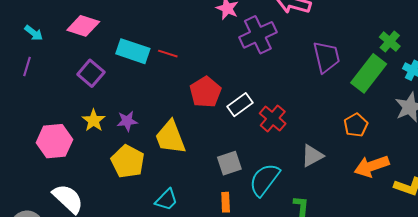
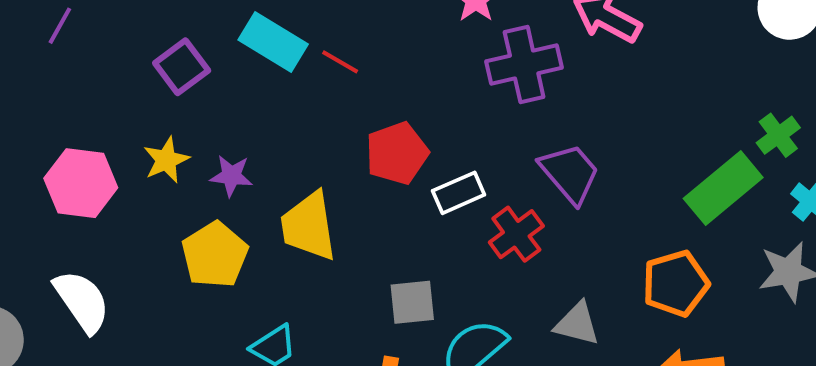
purple trapezoid: (326, 57) -> (570, 173), moved, turned -40
orange pentagon: (356, 125) -> (676, 283), size x1.4
gray triangle: (312, 156) -> (577, 324), turned 30

